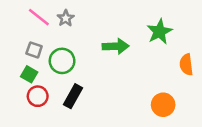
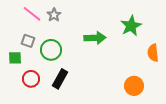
green square: (29, 74) -> (15, 58), moved, turned -32

